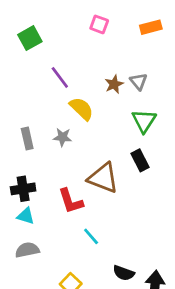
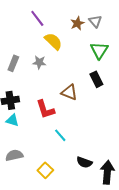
gray rectangle: (27, 139) -> (13, 63), turned 35
brown triangle: (103, 178) -> (69, 92), size x0.7
gray semicircle: (27, 250) -> (14, 155), moved

